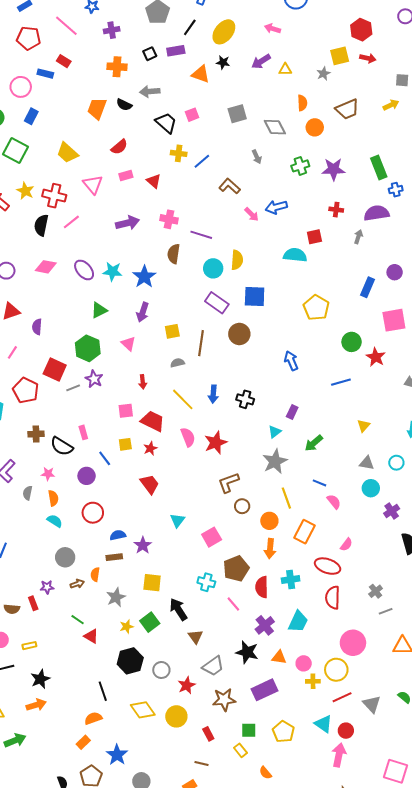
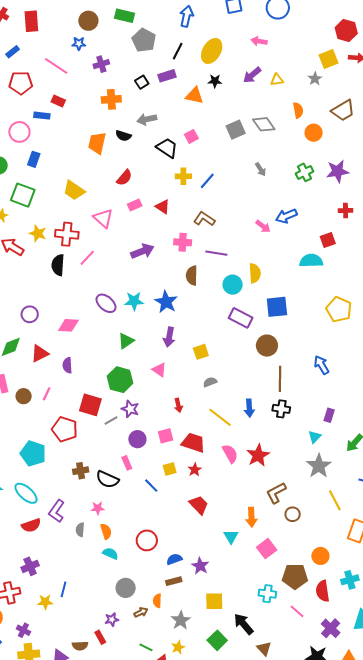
gray diamond: (275, 127) -> (264, 124), moved
brown L-shape: (230, 186) -> (204, 219), moved
pink diamond: (46, 267) -> (68, 325), moved
brown line: (201, 343) -> (280, 379), moved
purple circle: (87, 476) -> (137, 439), moved
orange circle: (269, 521) -> (320, 556), moved
orange arrow: (270, 549) -> (251, 517), moved
brown pentagon: (236, 569) -> (295, 576), turned 30
yellow star: (127, 627) -> (178, 647), moved

